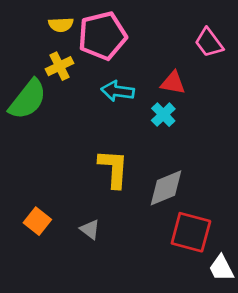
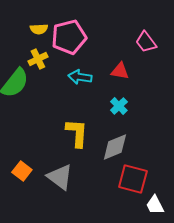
cyan cross: (163, 115) -> (119, 106), moved
gray triangle: (90, 229) -> (60, 177), size x1.8

